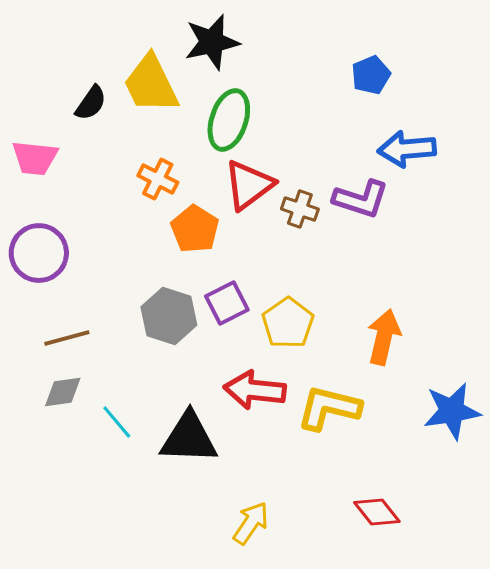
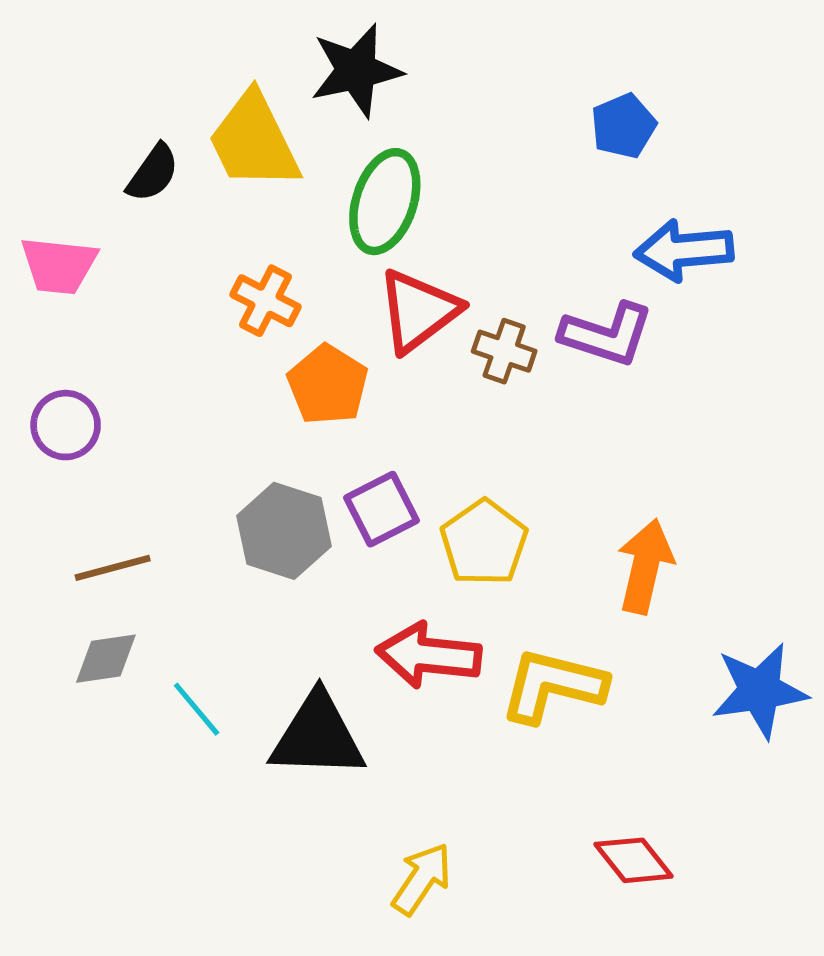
purple circle: (39, 253) -> (66, 425), size x0.7

